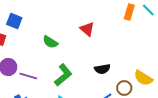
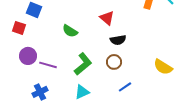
black semicircle: (102, 69) -> (118, 40), moved
brown circle: (124, 88) -> (114, 62), moved

